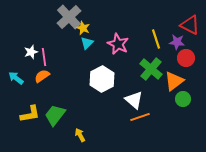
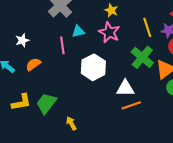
yellow star: (83, 28) -> (111, 10), moved
cyan triangle: (87, 43) -> (78, 31), turned 32
pink line: (44, 57) -> (62, 45), moved
white triangle: (134, 100) -> (125, 88), turned -42

